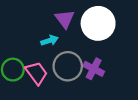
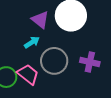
purple cross: (94, 69) -> (90, 62), moved

